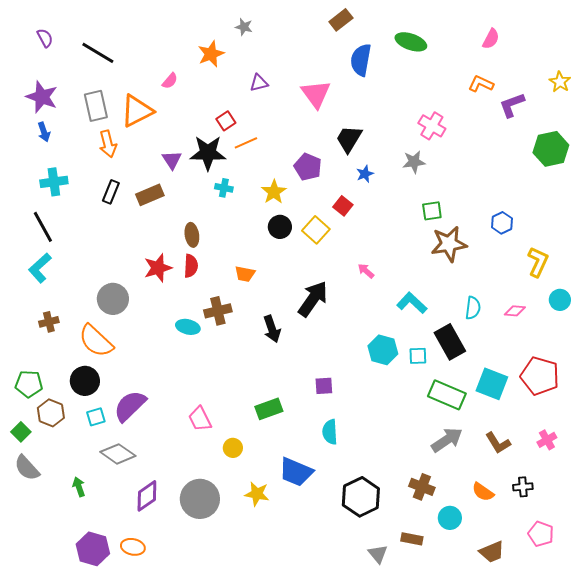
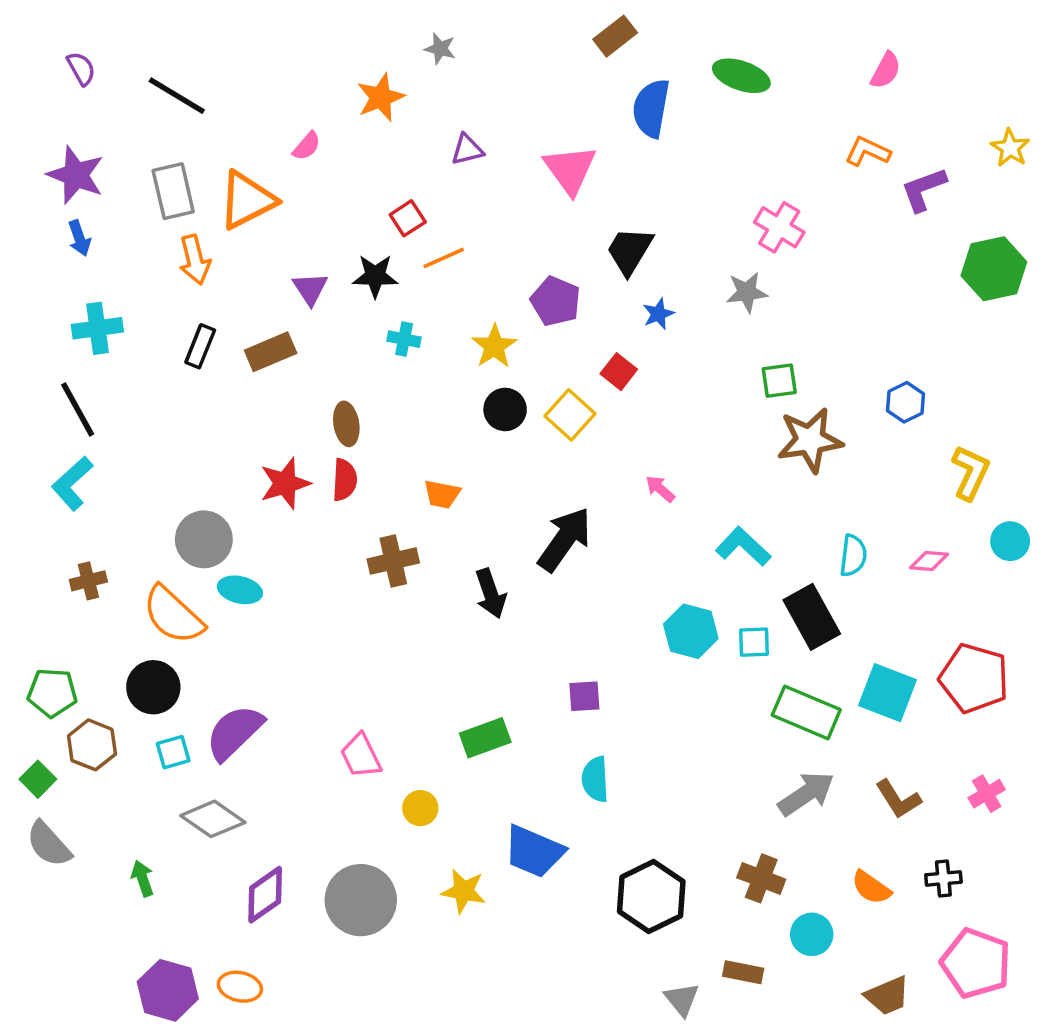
black star: (208, 153) -> (375, 276), size x0.7
cyan ellipse: (188, 327) -> (240, 590), moved
pink pentagon: (541, 534) -> (976, 963), size x1.5

